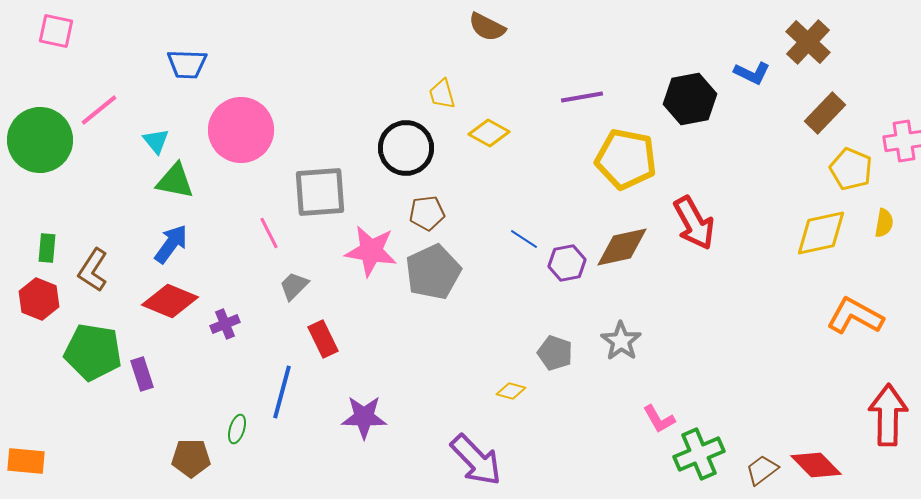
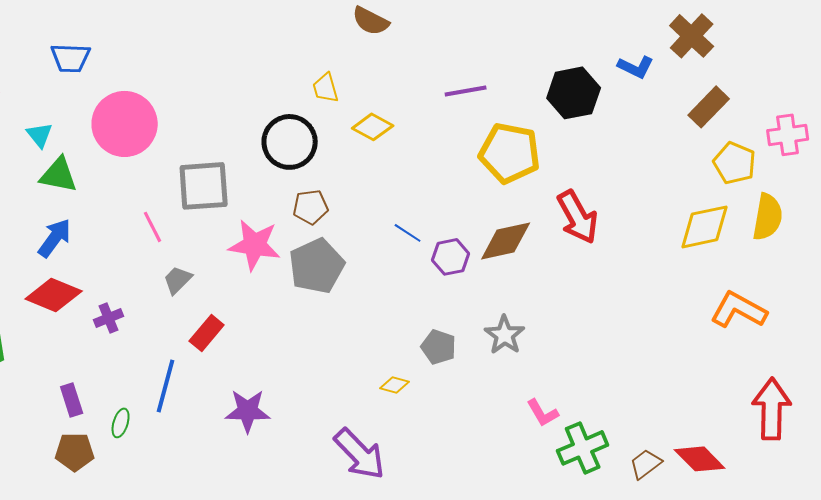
yellow semicircle: (884, 223) -> (768, 217), size x1.6
red rectangle: (323, 339) -> (207, 333), turned 66
purple rectangle: (142, 374) -> (72, 400), moved

